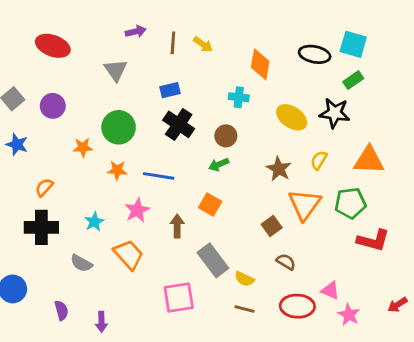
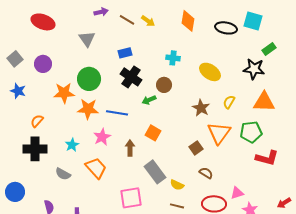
brown line: (173, 43) -> (127, 20), turned -63
orange diamond: (260, 64) -> (188, 21), moved
green rectangle: (353, 80) -> (269, 49), moved
black star: (335, 113) -> (254, 69), moved
orange star: (83, 147) -> (64, 93), size x1.5
green arrow: (219, 165) -> (149, 100), moved
orange star: (117, 170) -> (88, 109), size x1.5
pink triangle: (330, 290) -> (237, 193), turned -40

